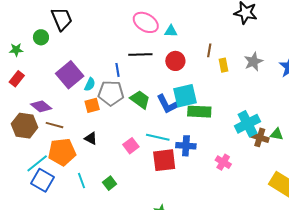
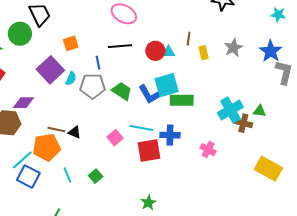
cyan triangle: (171, 31) -> (168, 52), moved
green circle: (41, 37) -> (20, 34), size x1.5
orange square: (92, 105) -> (71, 43), moved
purple diamond: (41, 106) -> (24, 103), turned -35
brown line: (55, 125) -> (56, 130), moved
green triangle: (277, 134) -> (260, 111), moved

